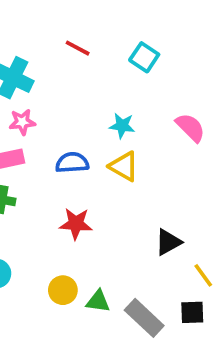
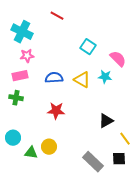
cyan square: (144, 57) -> (88, 47), moved
cyan star: (122, 126) -> (105, 77), moved
green triangle: (98, 301) -> (31, 153), moved

